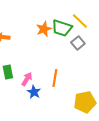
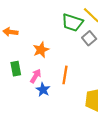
orange star: (44, 29) -> (41, 50), moved

